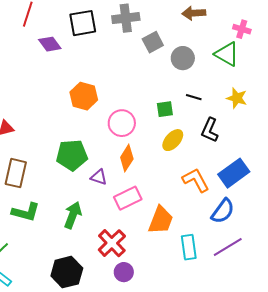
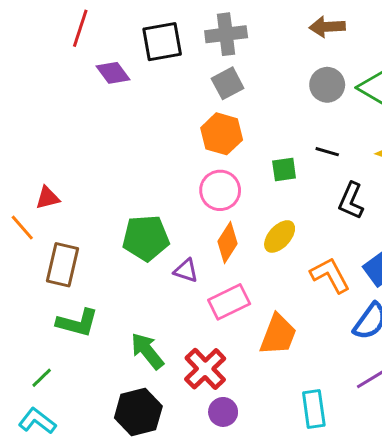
gray square: (153, 42) -> (228, 83), moved
gray circle: (183, 58) -> (327, 85), moved
orange hexagon: (84, 96) -> (222, 134), moved
yellow ellipse: (173, 140) -> (280, 236), moved
green arrow: (73, 215) -> (147, 351), moved, turned -60
cyan rectangle: (189, 247) -> (314, 409), moved

